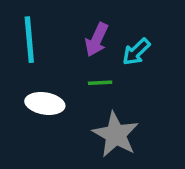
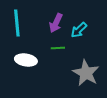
gray star: (116, 135) -> (86, 73), moved

